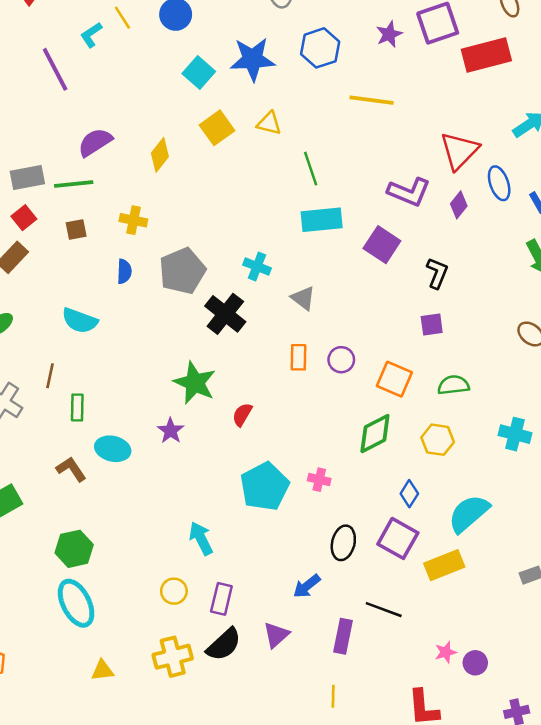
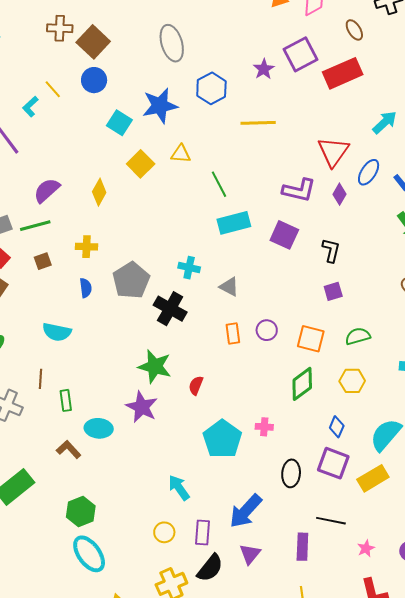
blue ellipse: (499, 183) -> (369, 172), turned 60
purple star: (171, 431) -> (142, 407), size x1.5
blue arrow: (307, 586) -> (246, 511), moved, size x1.6
pink star: (446, 652) -> (366, 548), moved

